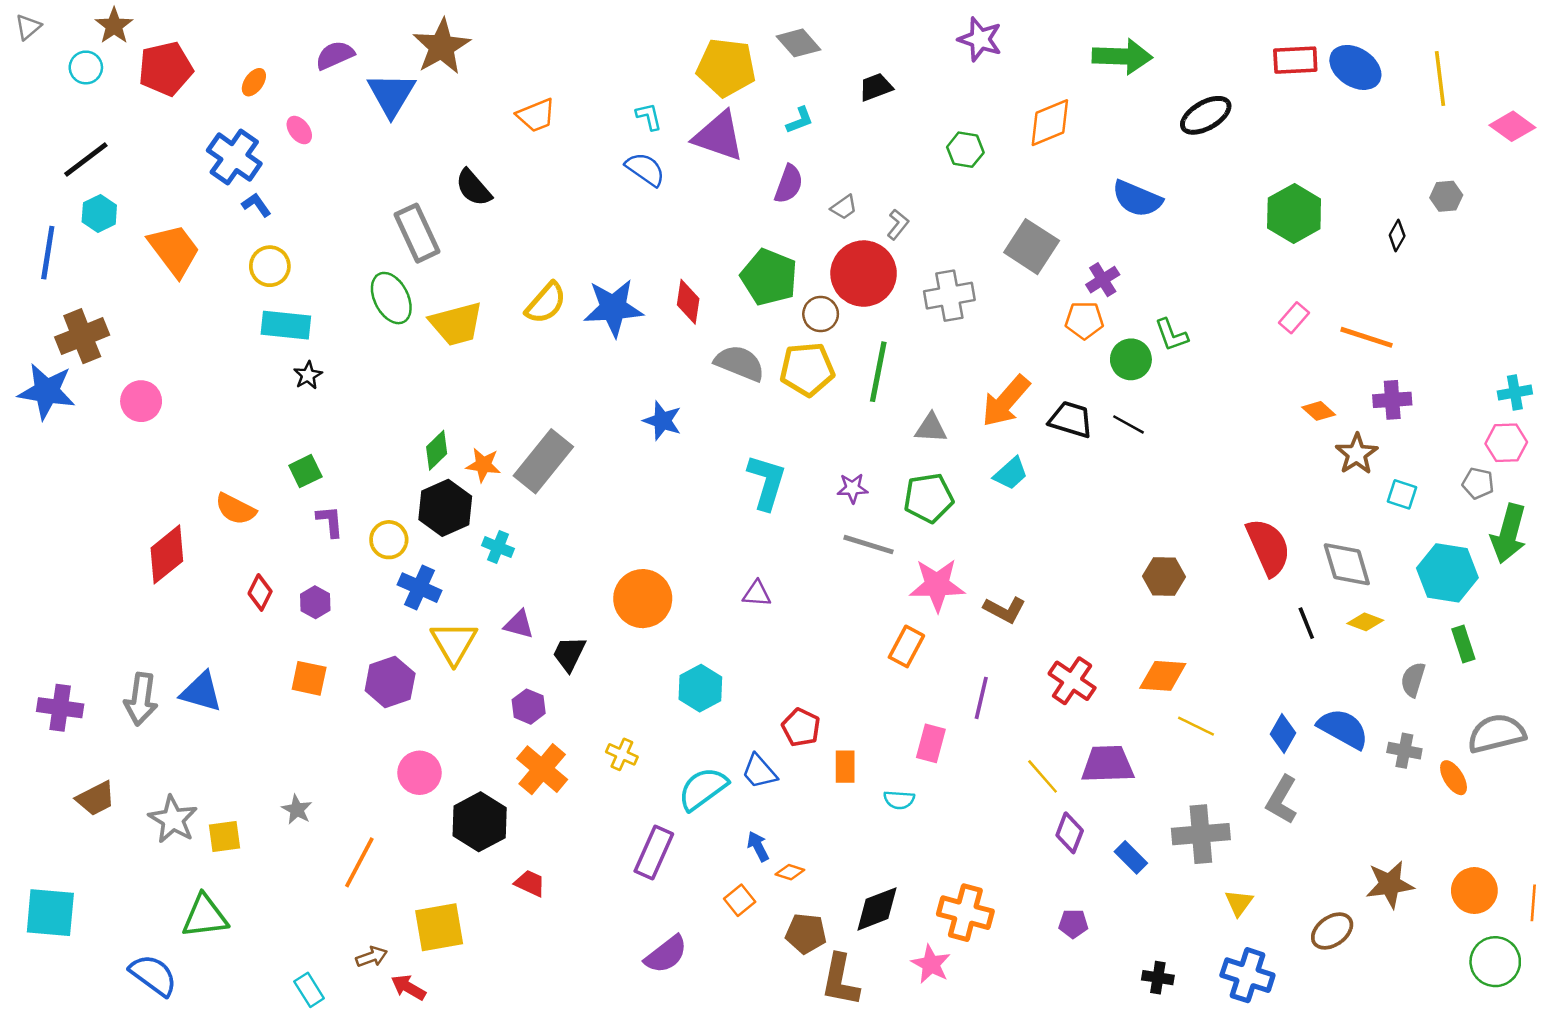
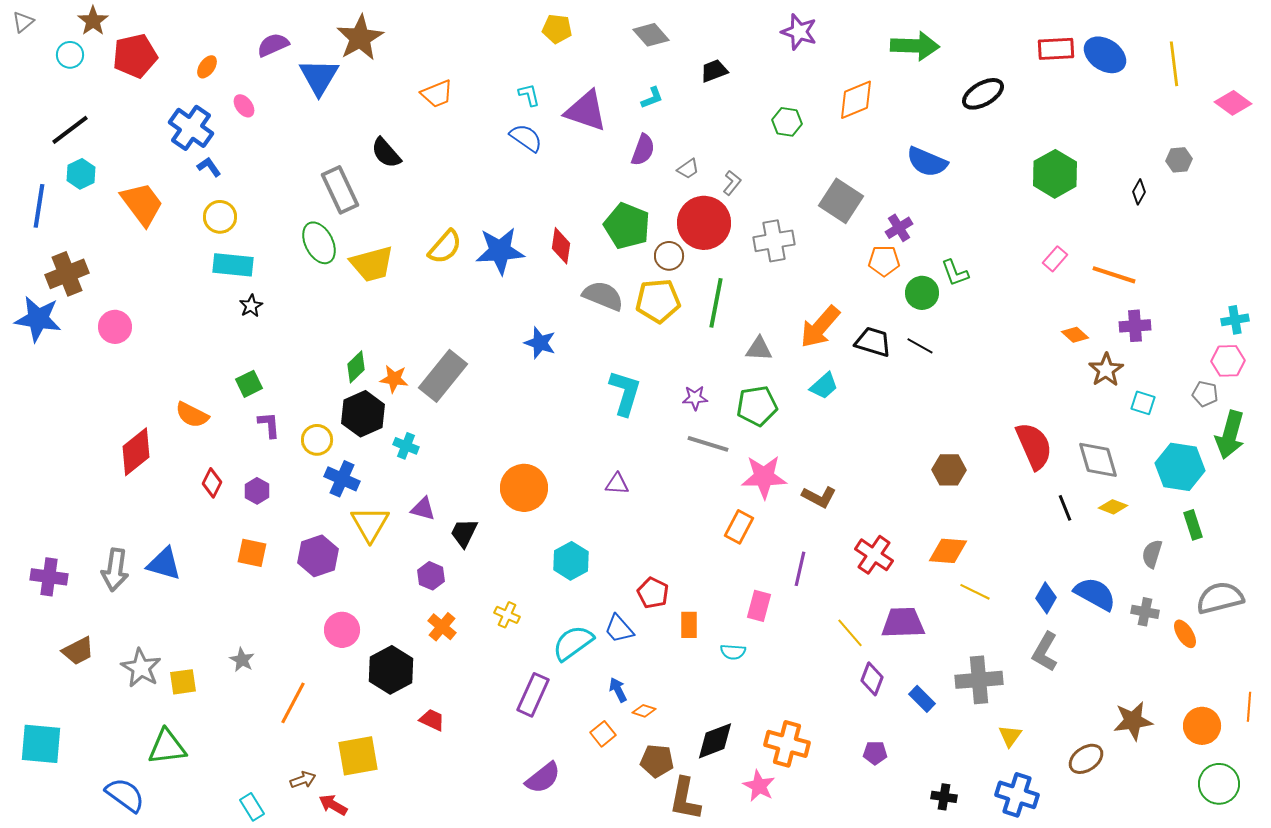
yellow pentagon: (726, 67) -> (557, 29), moved, size x0.6
orange cross: (542, 769) -> (442, 627), size x0.7
orange line: (1533, 903) -> (1249, 707), moved

